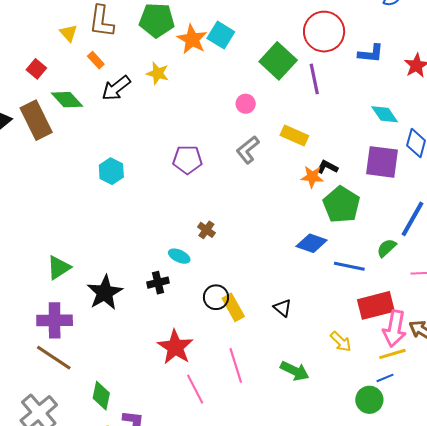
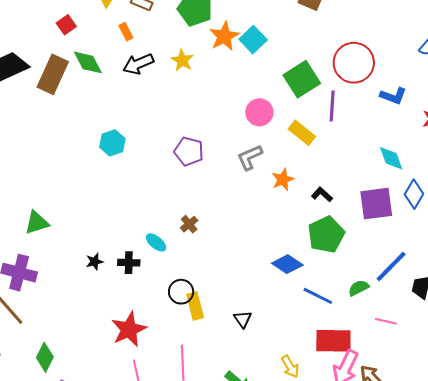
pink circle: (246, 104) -> (259, 112), size x1.4
brown rectangle: (36, 120) -> (53, 74), turned 36
yellow rectangle: (294, 135) -> (302, 133), moved
purple square: (382, 162) -> (376, 204), turned -30
orange star: (312, 177) -> (283, 179), moved, turned 30
black star: (105, 293) -> (95, 262), moved, size x0.5

